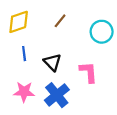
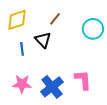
black triangle: (52, 62) -> (43, 40), moved
pink L-shape: (88, 72) -> (83, 80), moved

